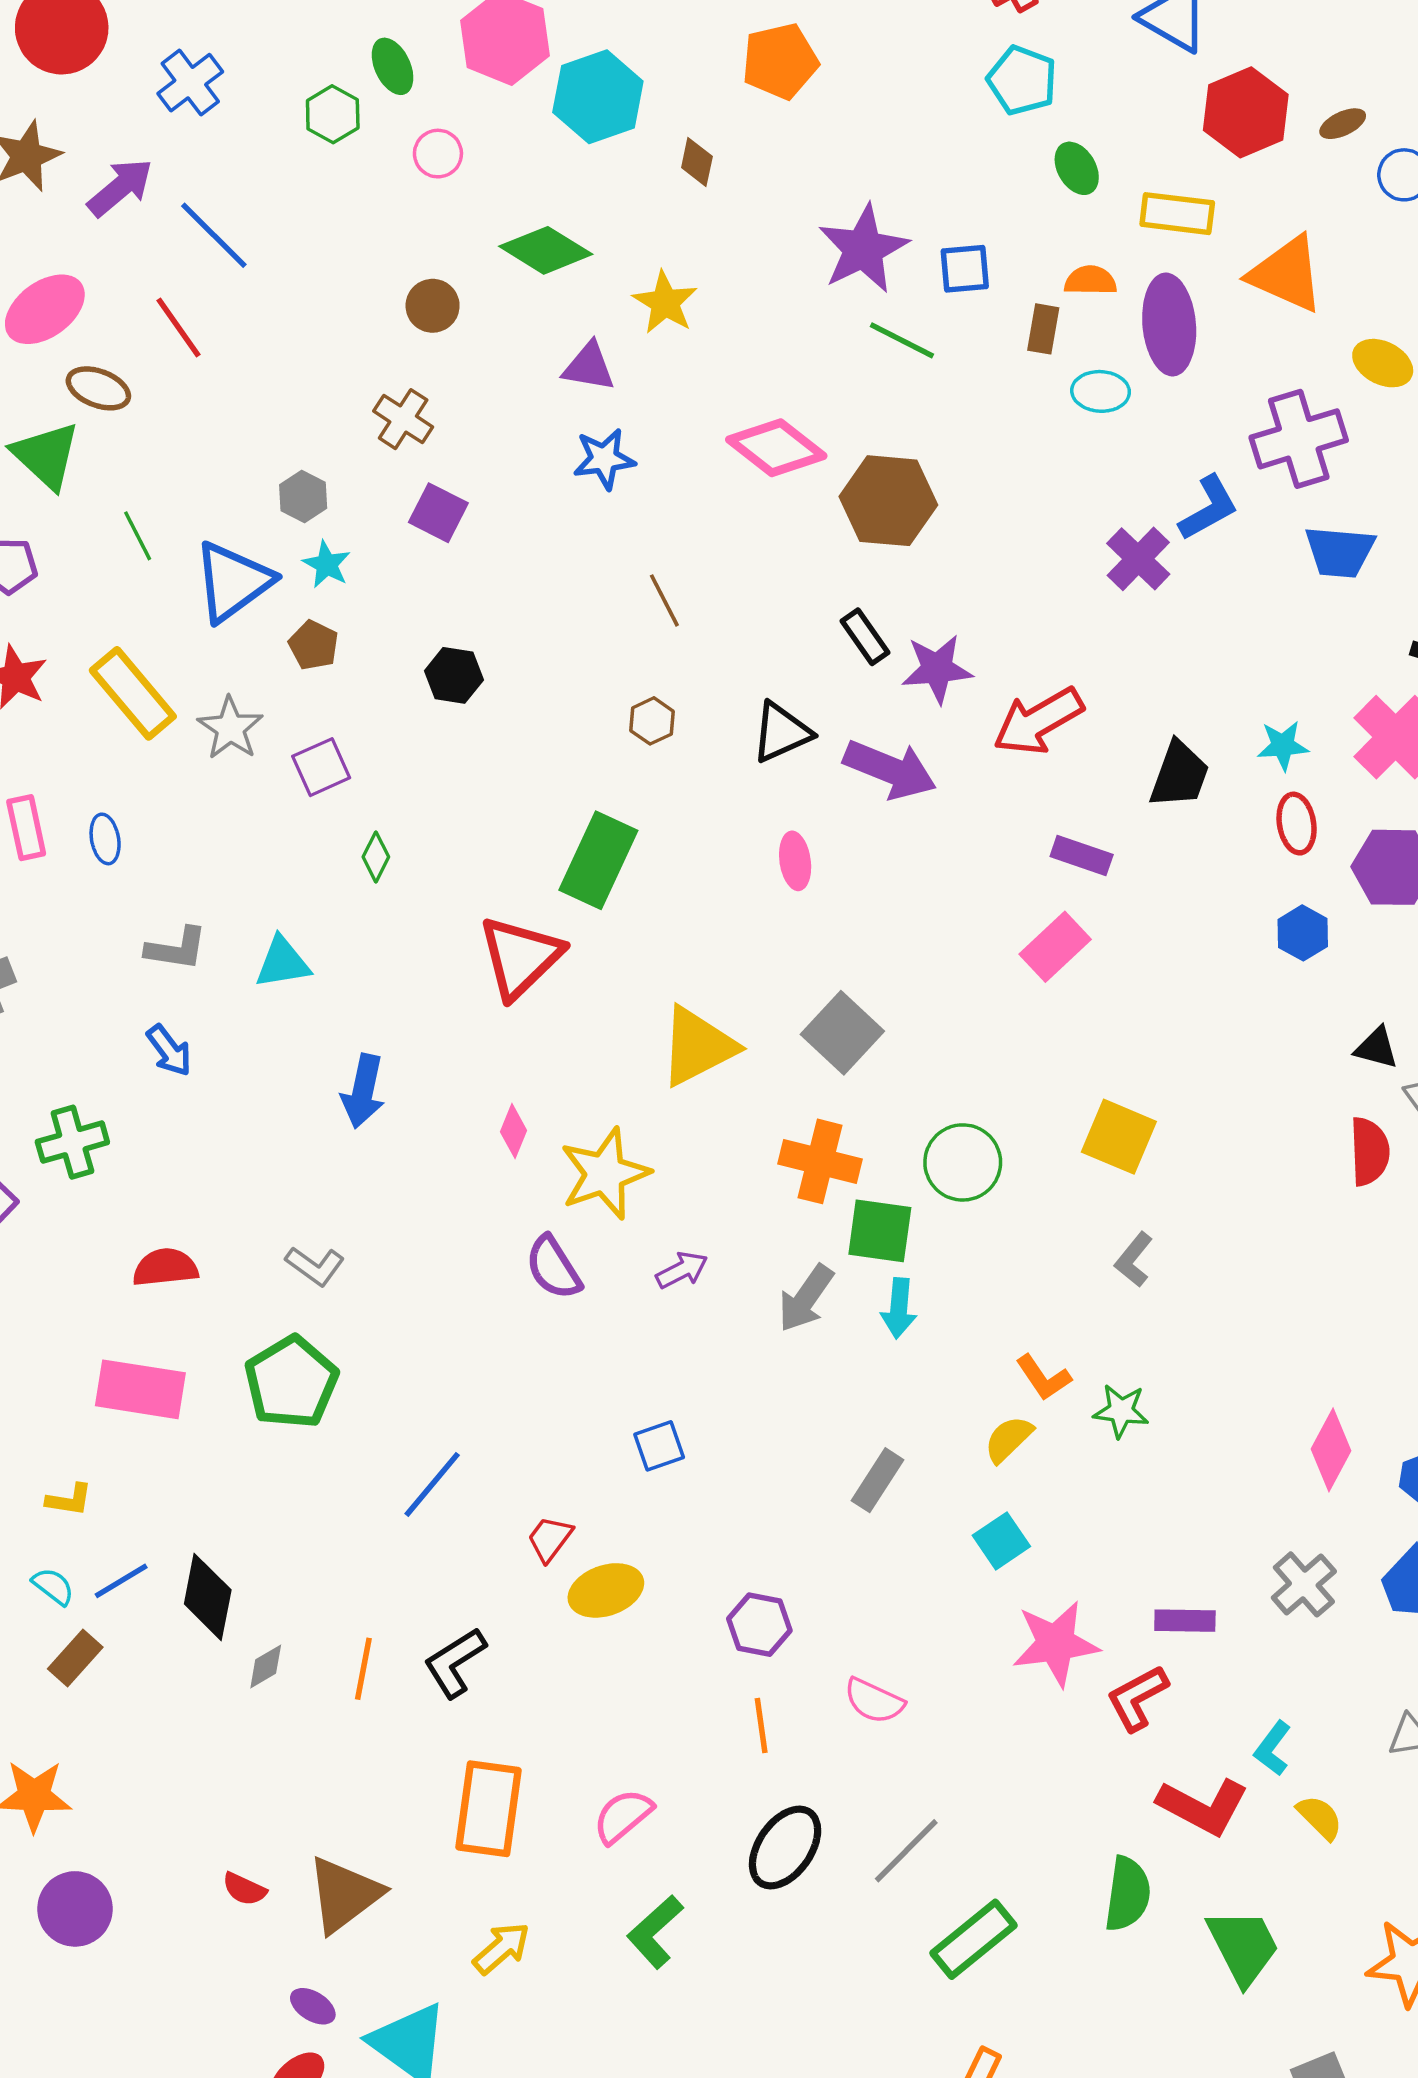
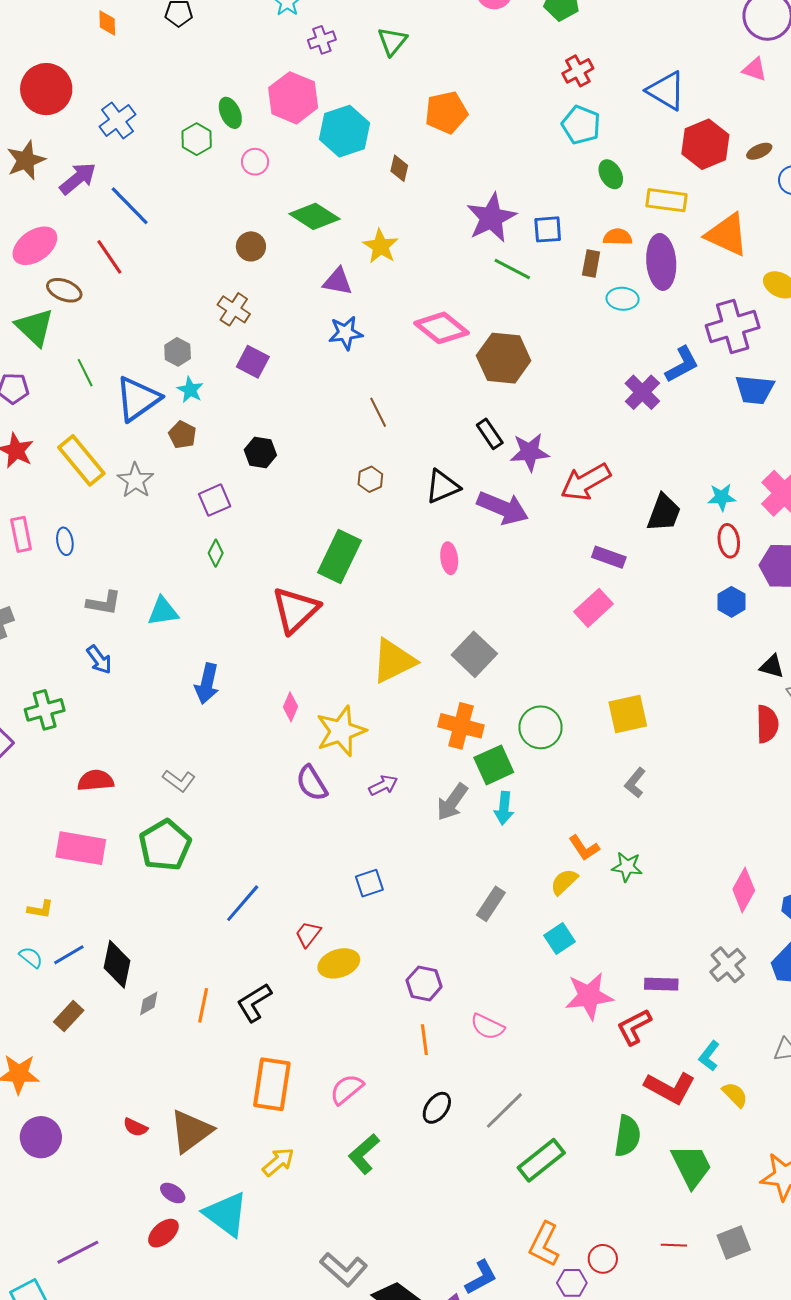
purple square: (321, 767) -> (215, 500), moved
yellow square: (1119, 1137) -> (628, 714), turned -36
green square: (880, 1231) -> (494, 765), turned -33
brown rectangle: (75, 1658) -> (69, 1016), moved
black ellipse: (785, 1847) -> (437, 1108), size x0.7

